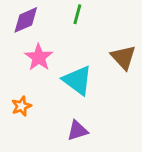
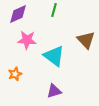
pink star: (39, 57) -> (27, 40), turned -30

